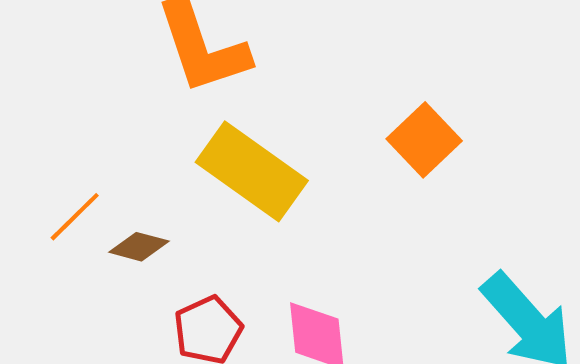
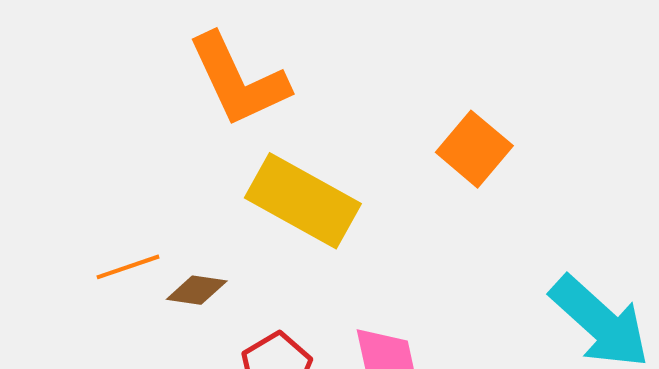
orange line: (75, 217) -> (128, 267), turned 32

